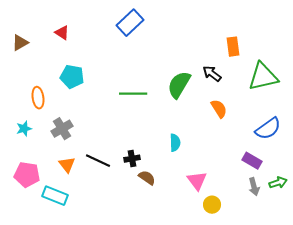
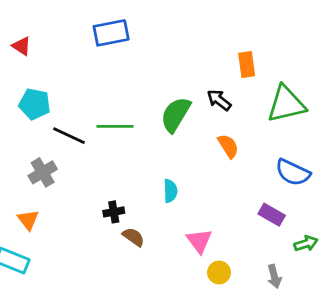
blue rectangle: (130, 23) -> (111, 33), turned 32
gray cross: (62, 129) -> (43, 172), moved
blue semicircle: (268, 129) -> (293, 172), turned 60
black line: (98, 161) -> (69, 136), moved
gray arrow: (254, 187) -> (274, 276), moved

